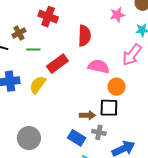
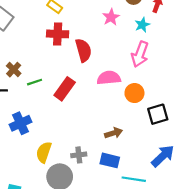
red cross: (48, 17) -> (58, 34), moved
yellow semicircle: (38, 85) -> (44, 152), moved
black square: (109, 108) -> (158, 114), moved
gray cross: (99, 132) -> (79, 155), moved

